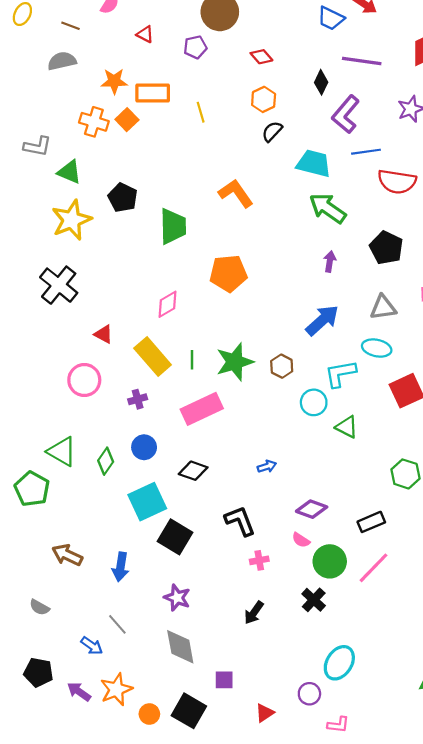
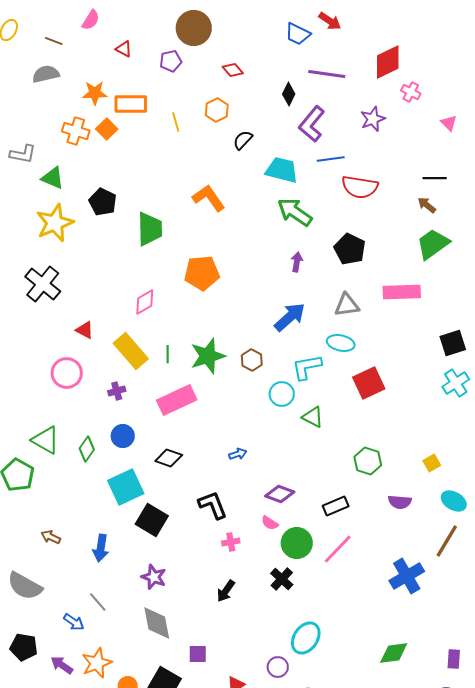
orange hexagon: (264, 99) -> (217, 110), moved
brown arrow: (67, 555) -> (51, 537), size x0.7
gray semicircle: (39, 607) -> (25, 586), size x1.8

